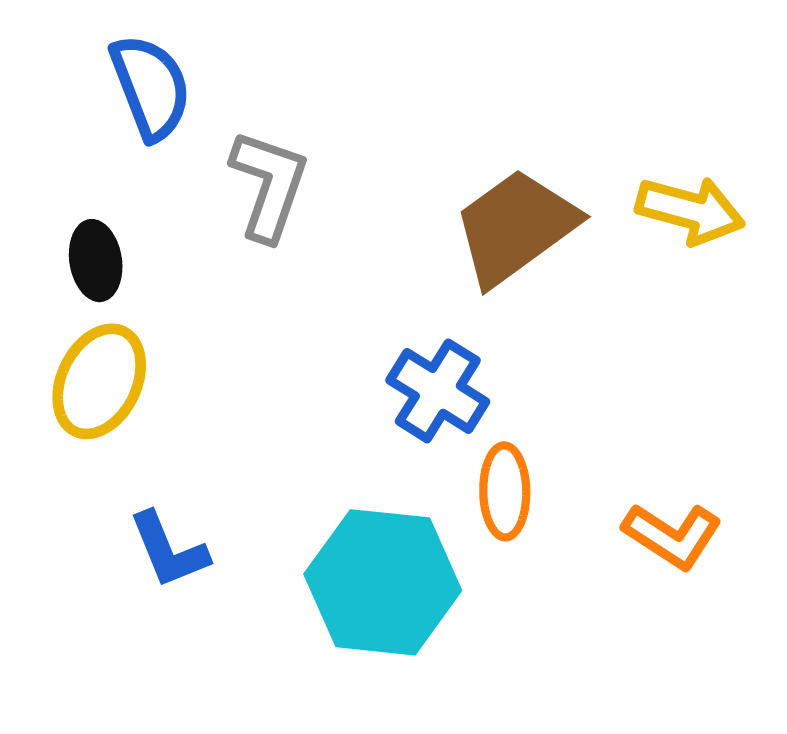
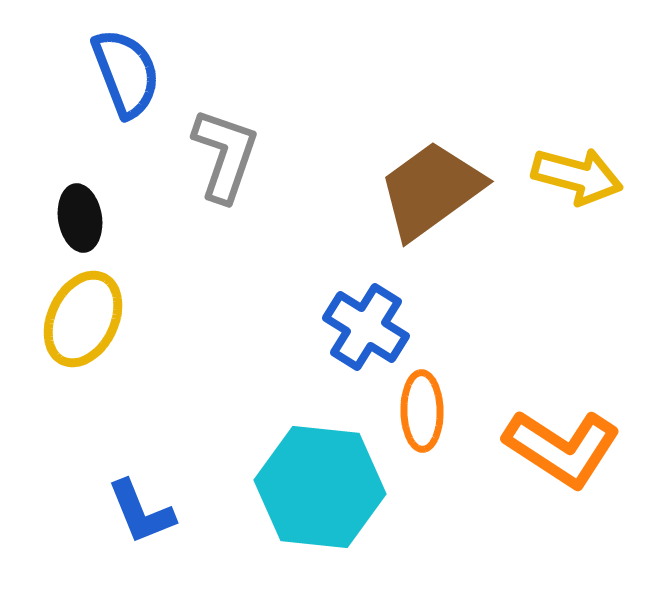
orange L-shape: (672, 536) -> (562, 448), size x1.4
blue L-shape: (169, 550) -> (141, 512), moved

